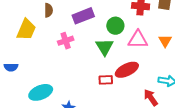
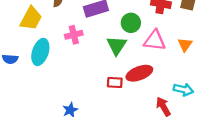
cyan ellipse: (41, 92) -> (40, 52), moved, turned -55

